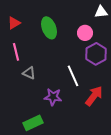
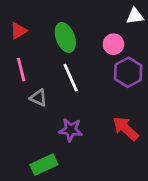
white line: (73, 76) -> (71, 78), moved
red arrow: (94, 96) -> (126, 129), turned -85

